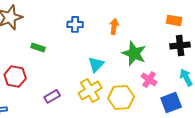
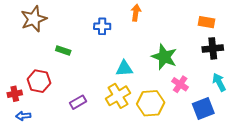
orange arrow: (114, 26) -> (136, 13), moved
cyan triangle: (96, 64) -> (124, 68), turned 42

